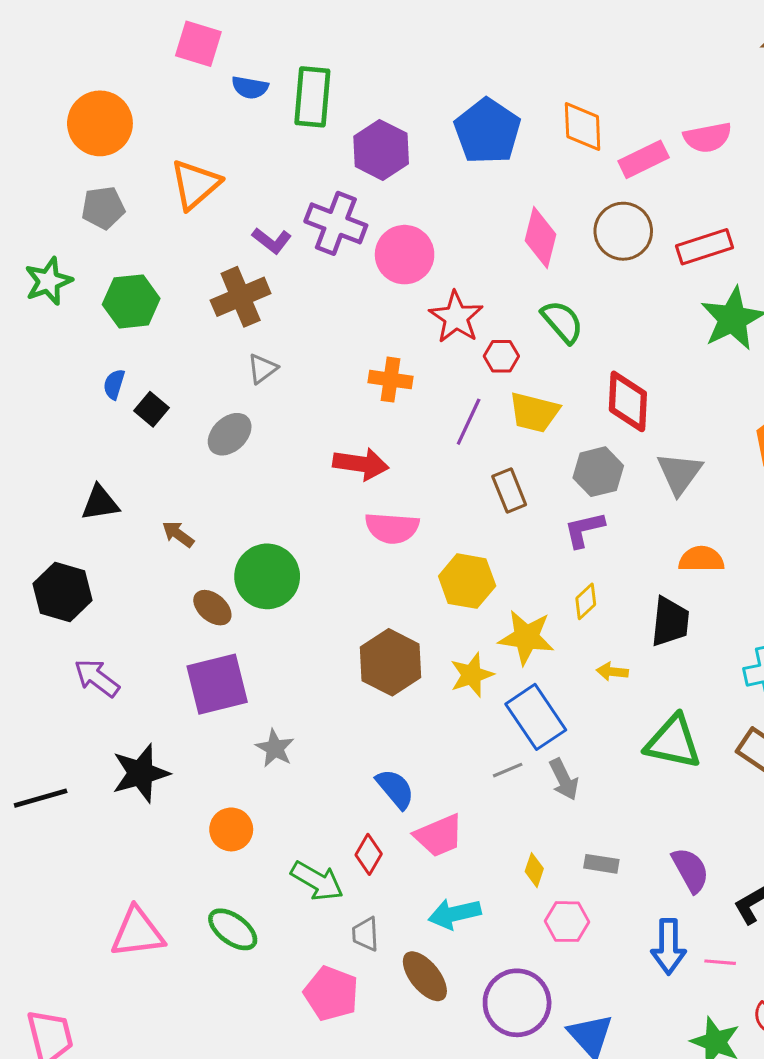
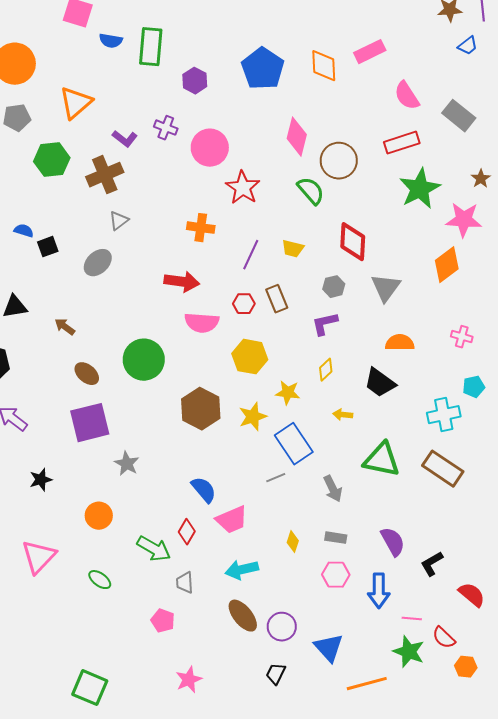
pink semicircle: (708, 137) -> (407, 96), moved, turned 68
purple hexagon: (381, 150) -> (195, 81), size x0.7
pink rectangle: (644, 159) -> (370, 52), moved
purple cross: (336, 223) -> (166, 128), size x0.6
brown circle: (623, 231) -> (339, 161), moved
green hexagon: (131, 301) -> (52, 160), moved
red hexagon: (501, 356) -> (244, 304), moved
blue semicircle: (114, 384) -> (24, 231), turned 90
black square: (152, 409) -> (48, 247), turned 30
yellow trapezoid: (534, 412) -> (293, 249), size x0.7
gray hexagon: (598, 472) -> (334, 287), size x0.7
green circle: (267, 576) -> (144, 360), moved
black trapezoid: (670, 622) -> (380, 383), turned 120
yellow star: (526, 637) -> (288, 393), size x0.7
black star: (141, 773) -> (41, 480), size x0.6
gray arrow: (564, 779) -> (333, 489), moved
pink hexagon: (567, 922) -> (336, 575), moved
green ellipse: (233, 929) -> (100, 580), size x0.7
pink triangle: (137, 933) -> (39, 557), moved, turned -39
pink line: (720, 962) -> (412, 619), moved
brown ellipse: (425, 976) -> (243, 616), moved
pink pentagon: (331, 993) -> (163, 621), size x0.7
purple circle: (517, 1003) -> (282, 627), size x0.7

